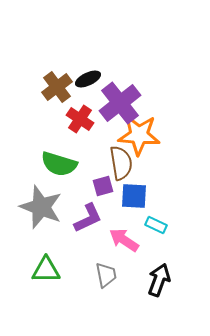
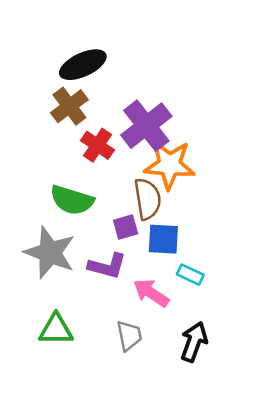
black ellipse: (88, 79) -> (83, 65), moved, size x1.5
purple L-shape: (88, 218) -> (107, 266), turned 40

